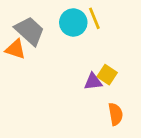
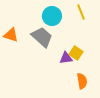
yellow line: (94, 18) -> (81, 12), moved
gray trapezoid: (30, 31) -> (42, 37), moved

